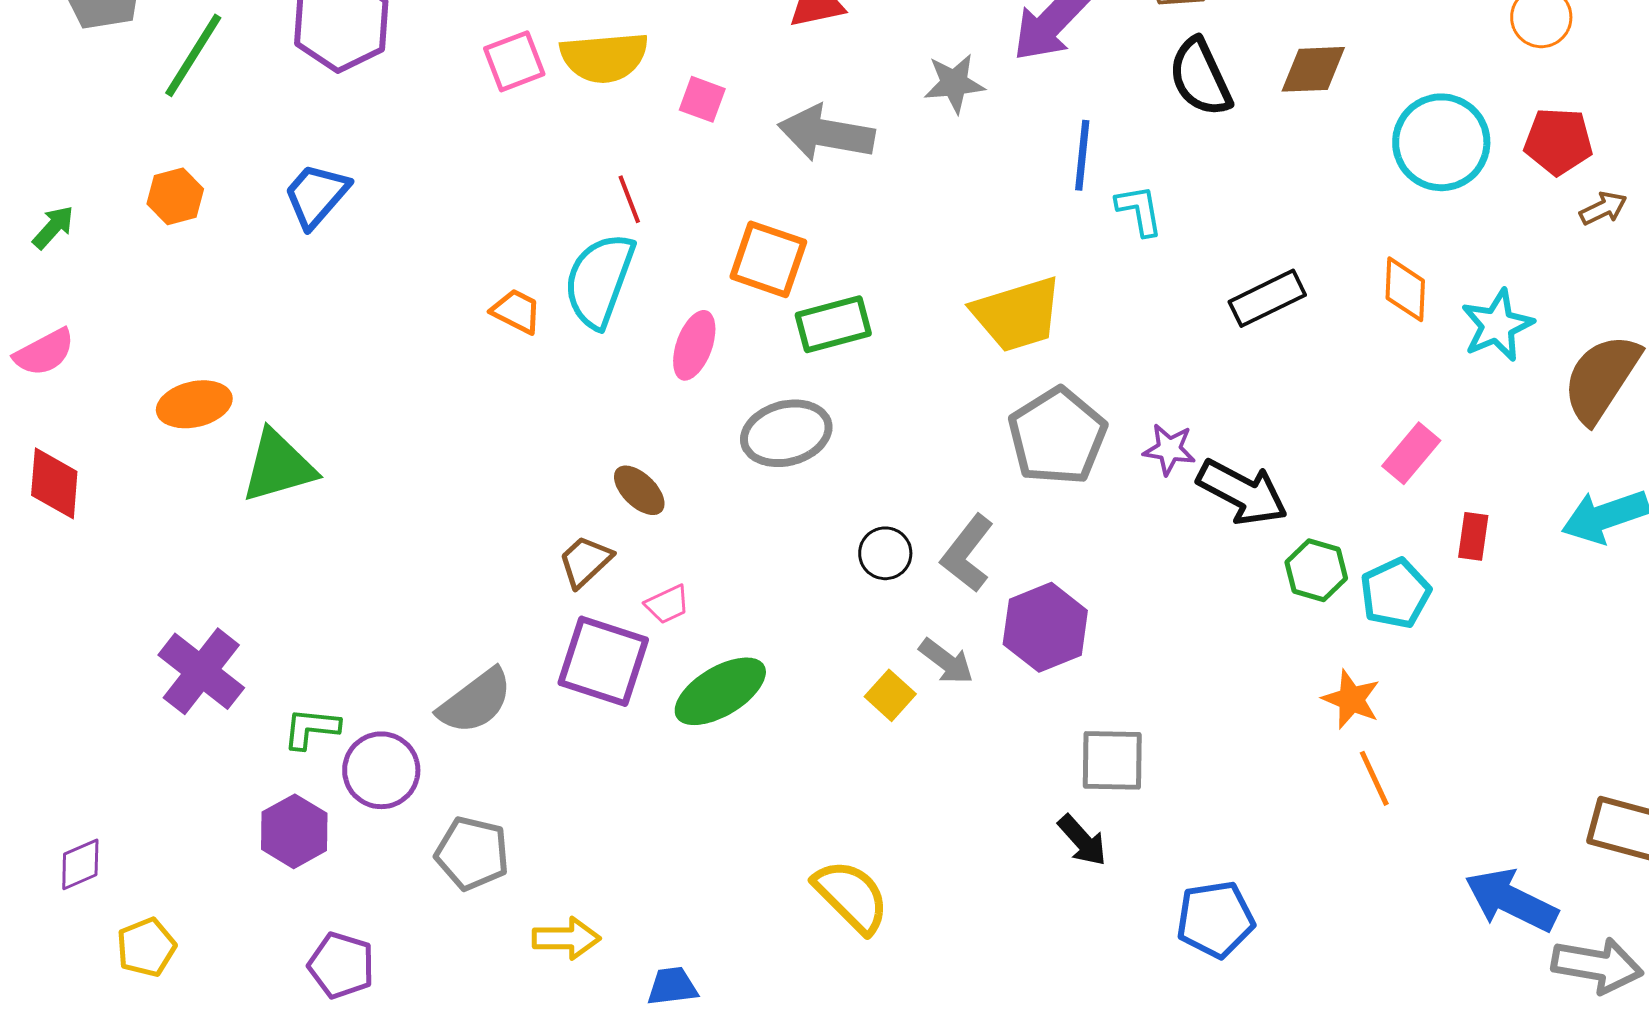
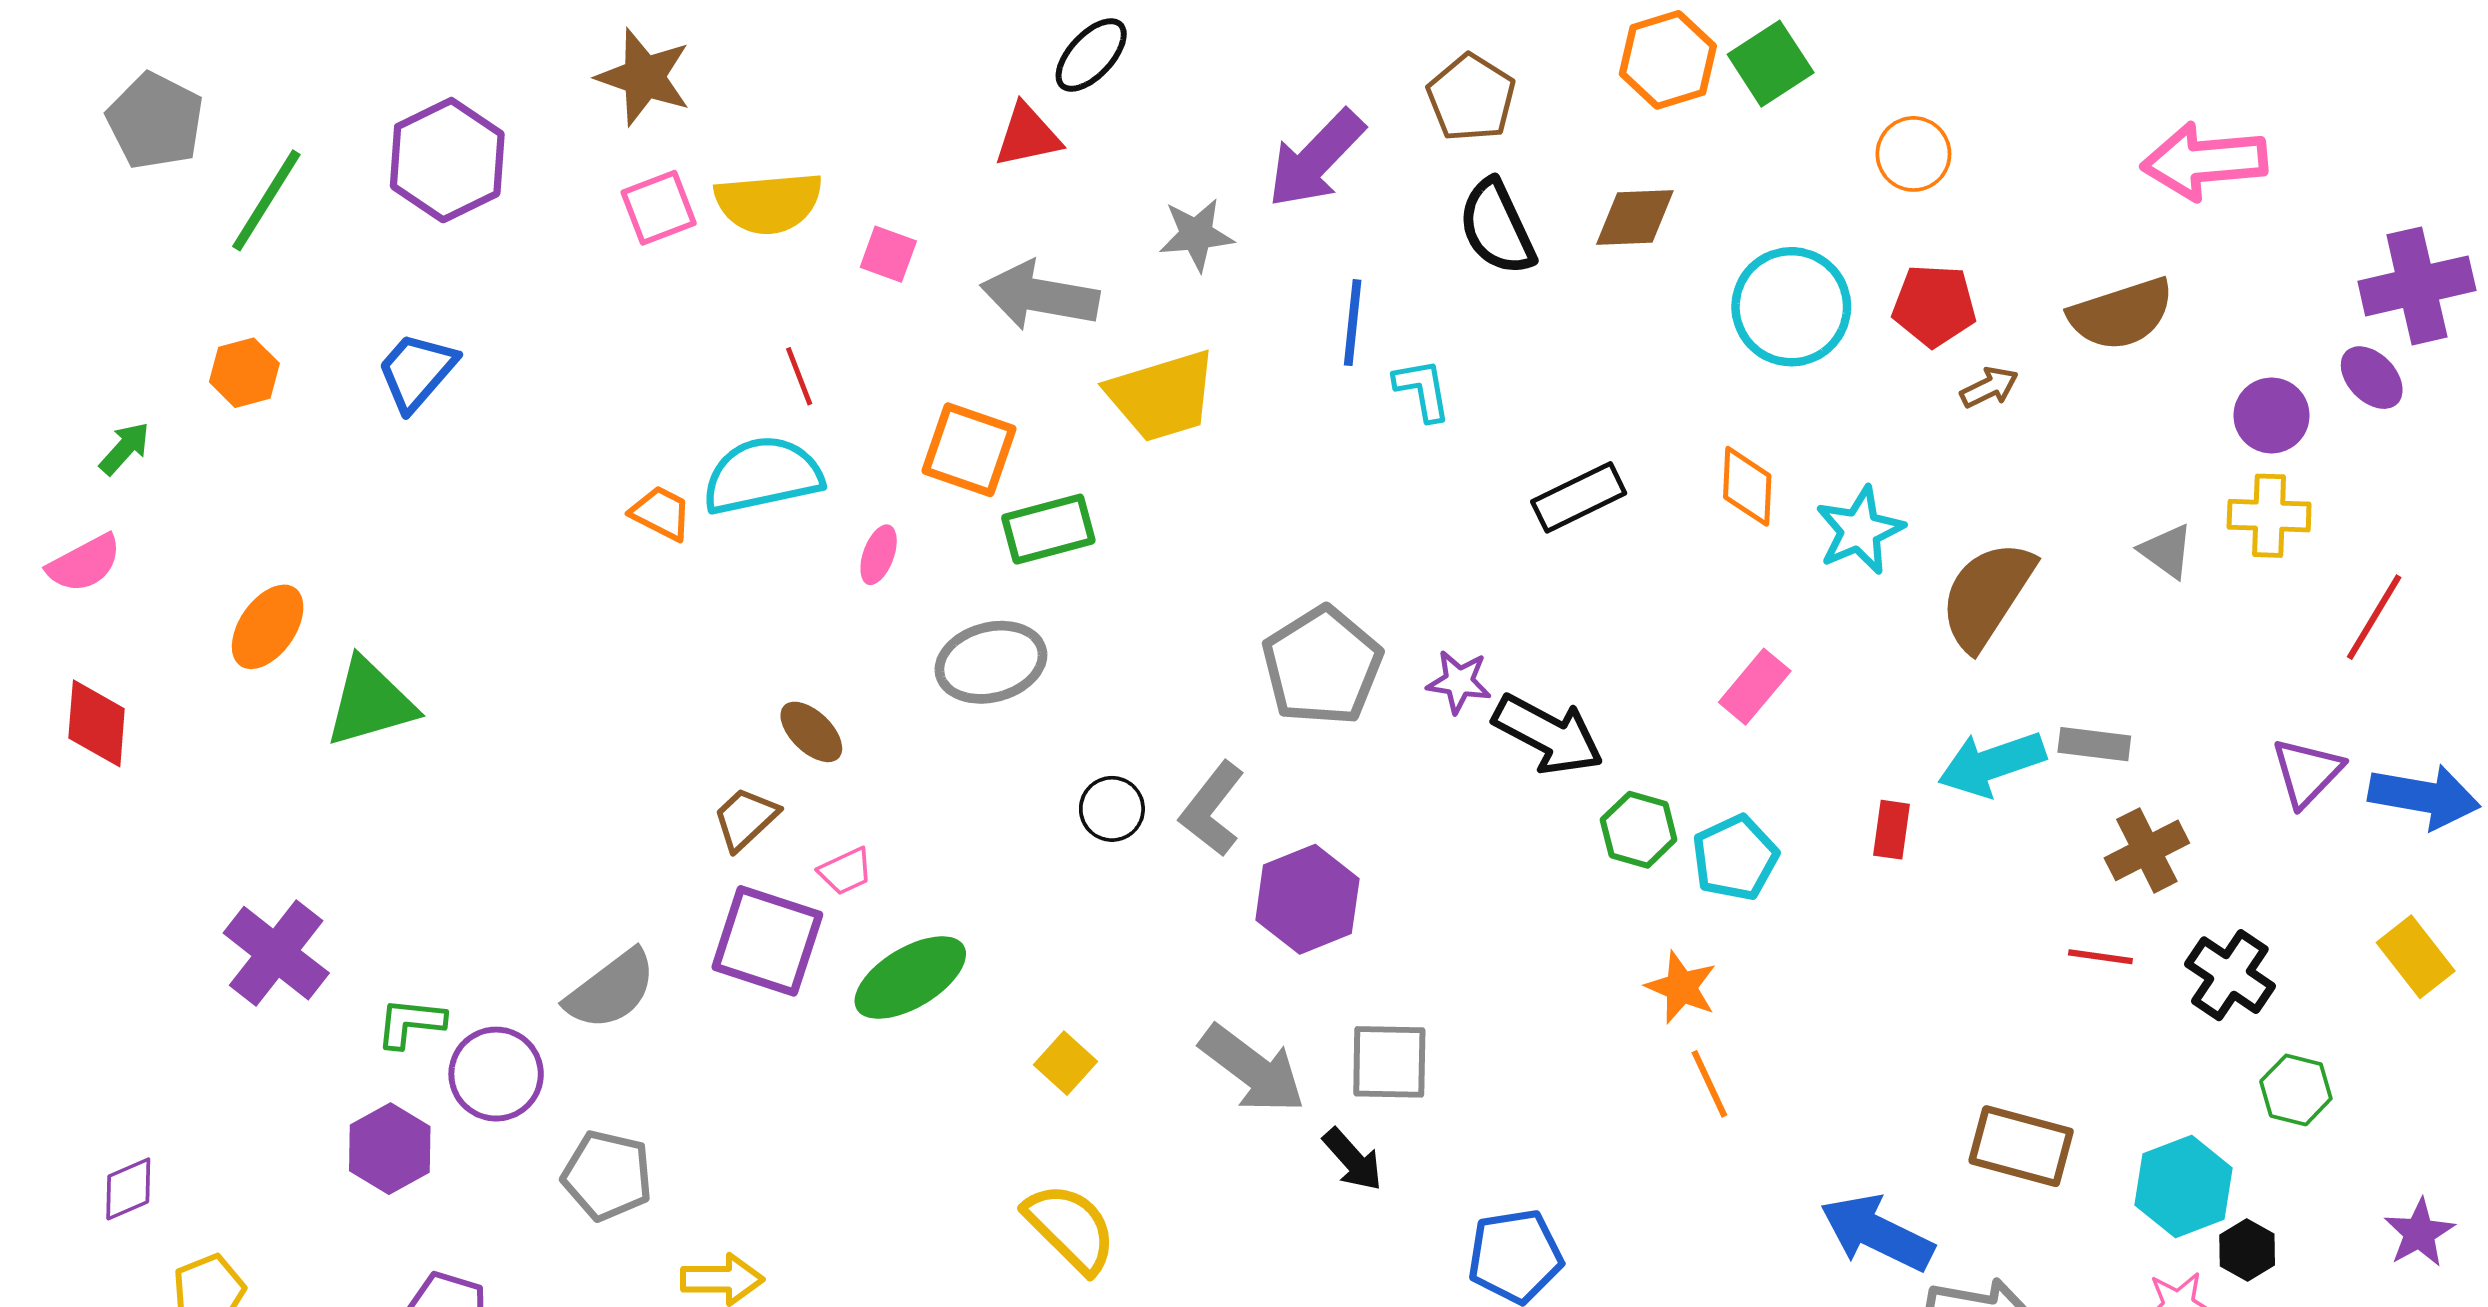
green arrow: (53, 227) -> (125, 448), moved
cyan semicircle: (599, 280) -> (762, 475), turned 58
yellow trapezoid: (1017, 314) -> (1162, 396), moved
pink ellipse: (694, 345) -> (879, 555), size x0.7
orange ellipse: (194, 404) -> (268, 627), turned -42
red rectangle: (1473, 536) -> (1891, 830), moved
gray arrow: (946, 661) -> (1252, 1069), moved, size x1.6
yellow square: (890, 695) -> (1065, 1063), moved

